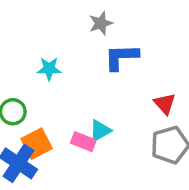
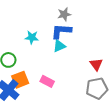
blue L-shape: (121, 57) -> (61, 31), moved
cyan triangle: (100, 131) -> (59, 46), moved

